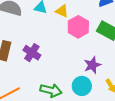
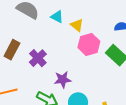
purple star: (92, 65) -> (63, 80), moved

